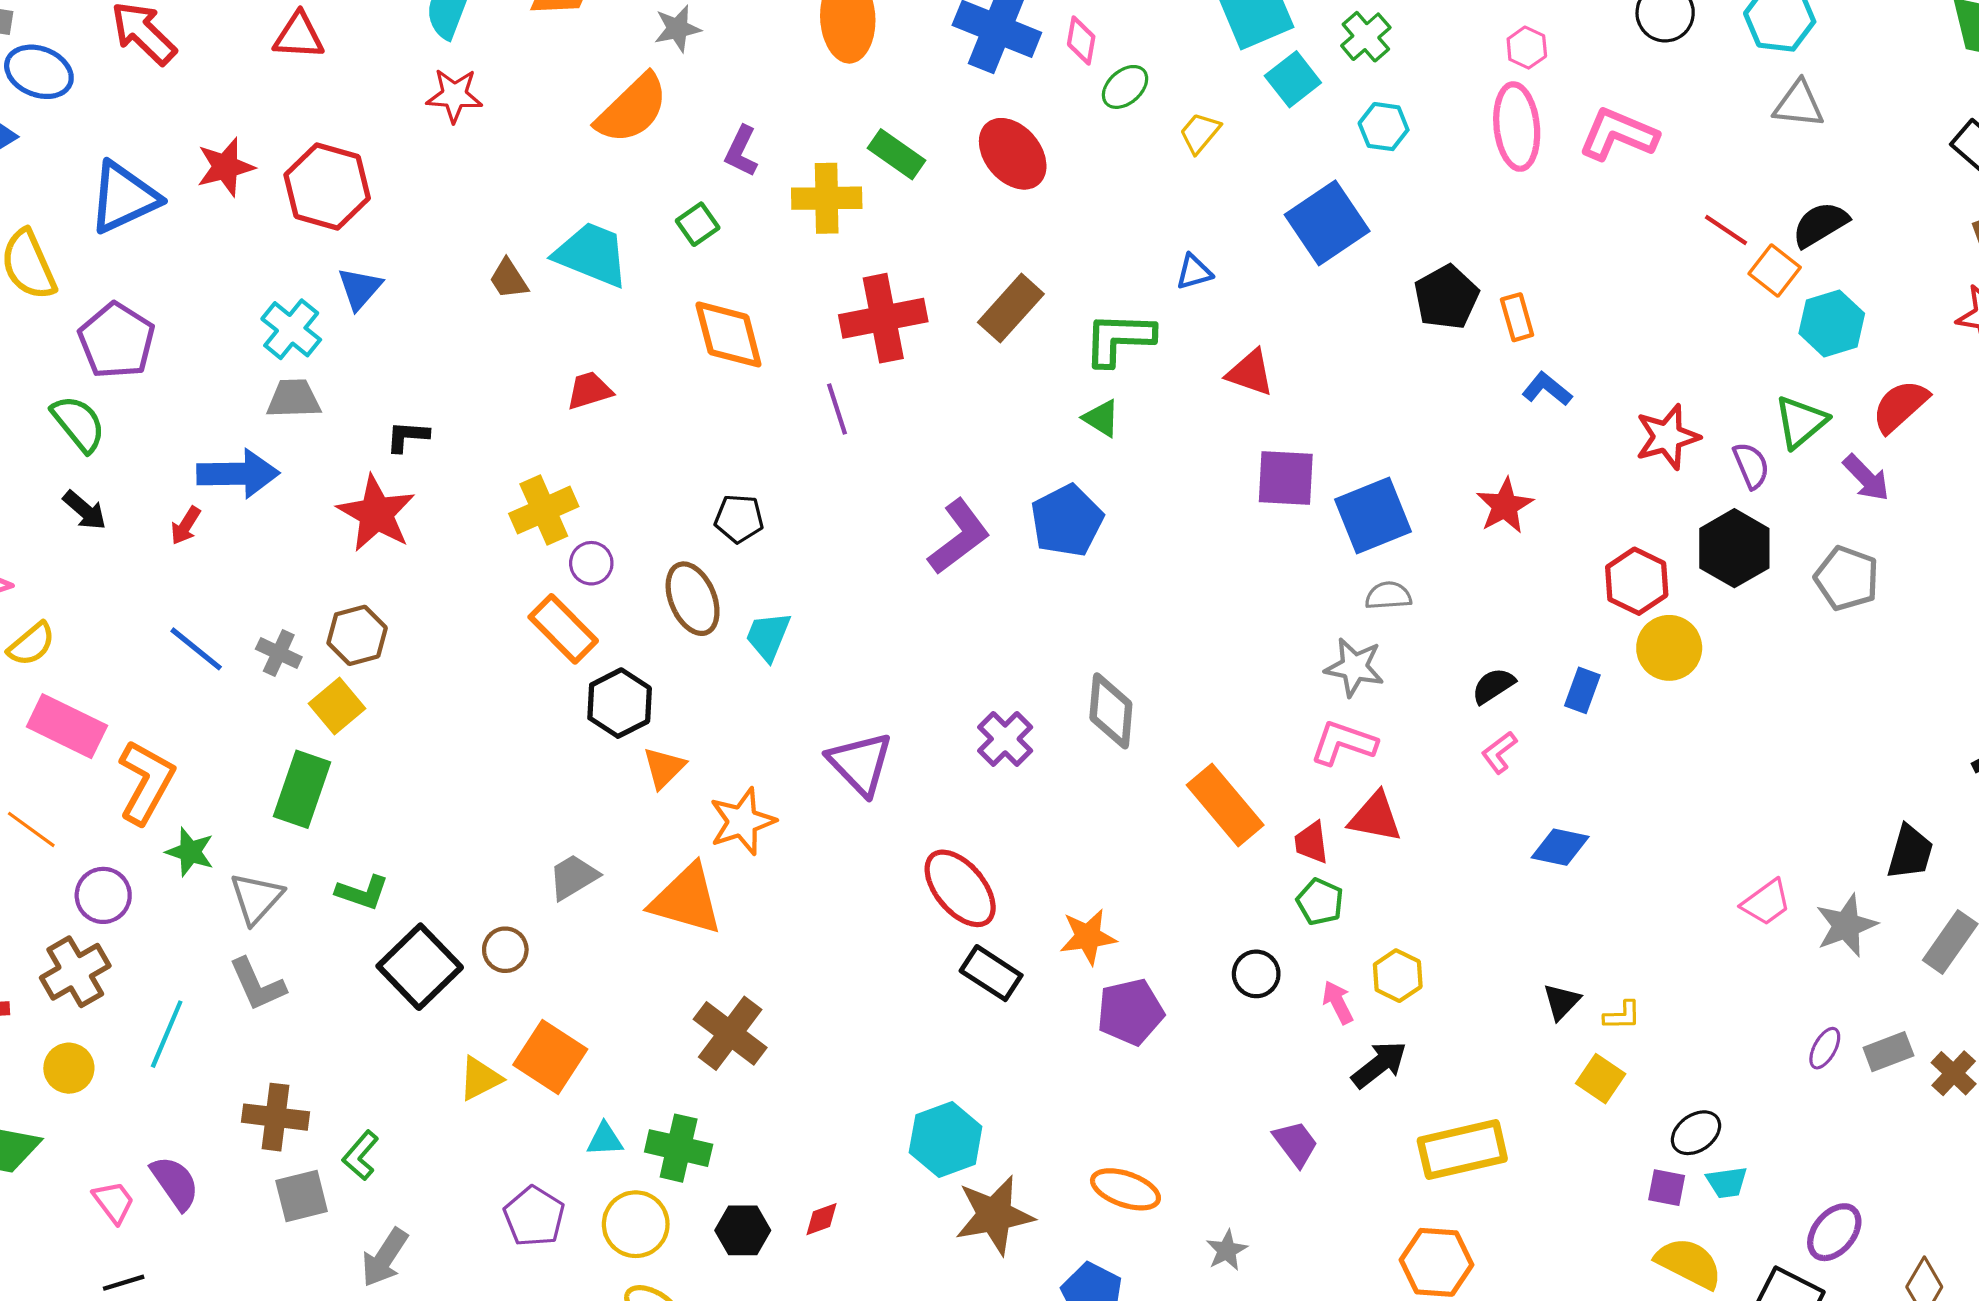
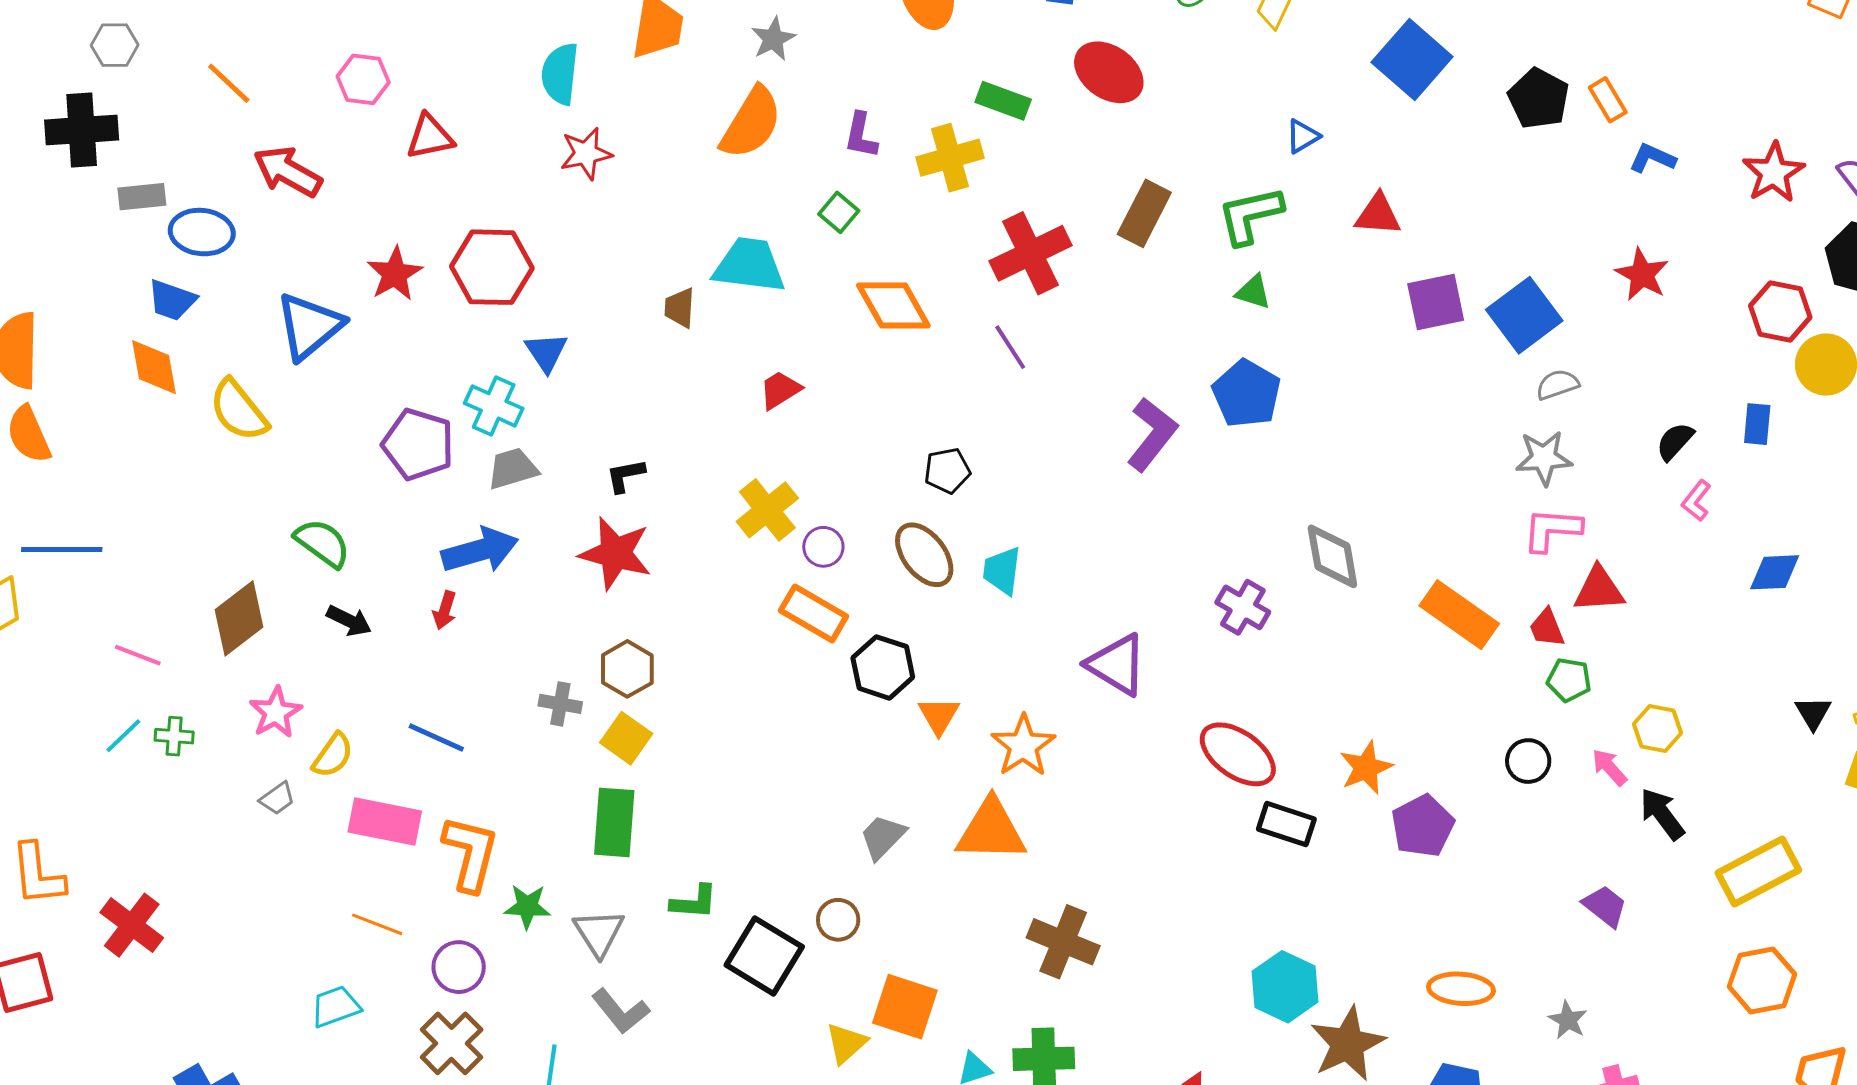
brown trapezoid: (509, 279) -> (680, 308), turned 51
purple pentagon: (117, 341) -> (418, 444), moved
blue line: (196, 649) -> (436, 738), moved
black arrow: (1379, 1065) -> (1662, 814), turned -74

